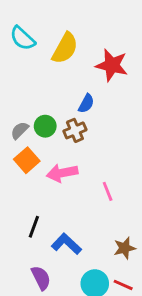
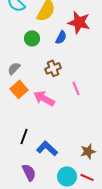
blue semicircle: (86, 103) -> (61, 37), moved
green circle: (45, 126) -> (32, 38), moved
pink arrow: (62, 173) -> (44, 98), turned 40
pink line: (108, 191) -> (76, 88), moved

